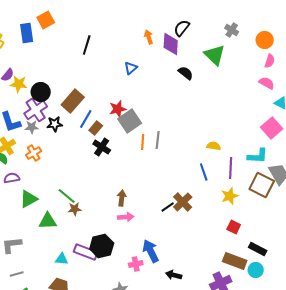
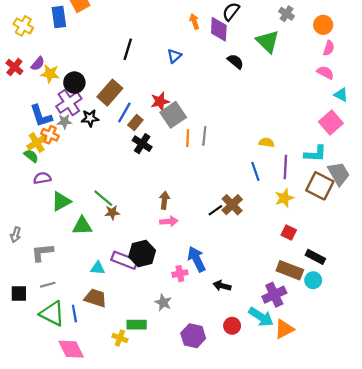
black line: (87, 45) -> (128, 49), moved
orange cross: (34, 153) -> (50, 135), moved, turned -35

